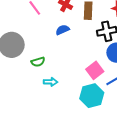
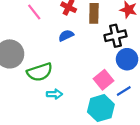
green semicircle: (38, 62) -> (40, 72), size x1.6

